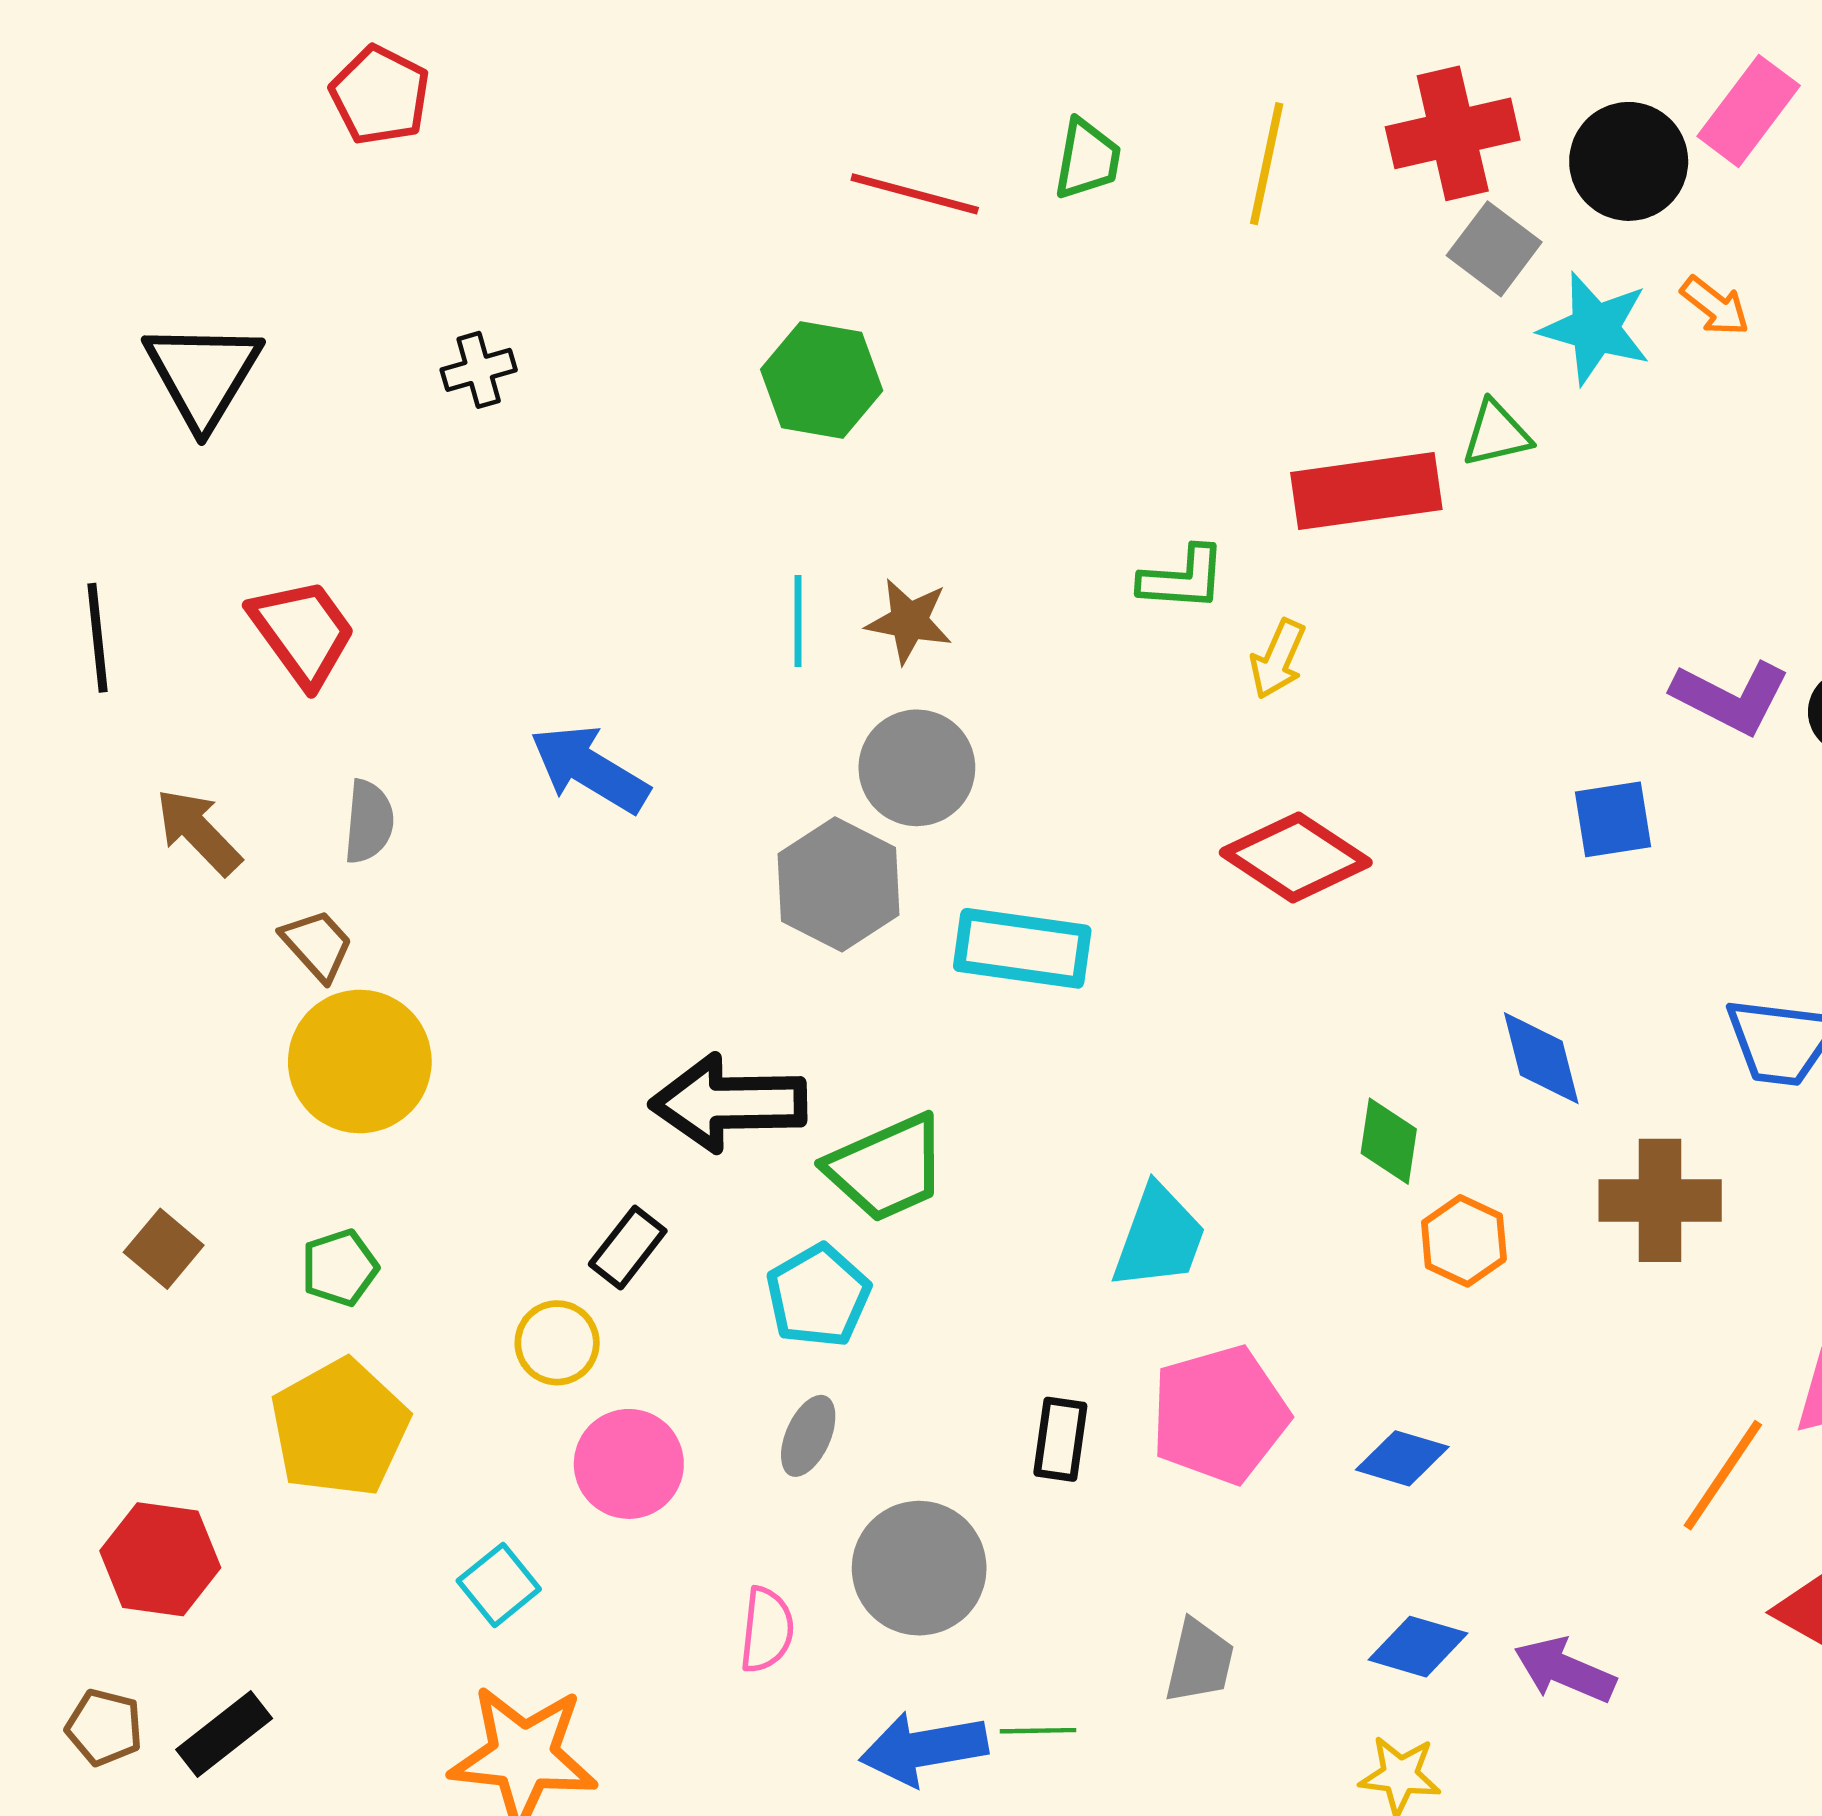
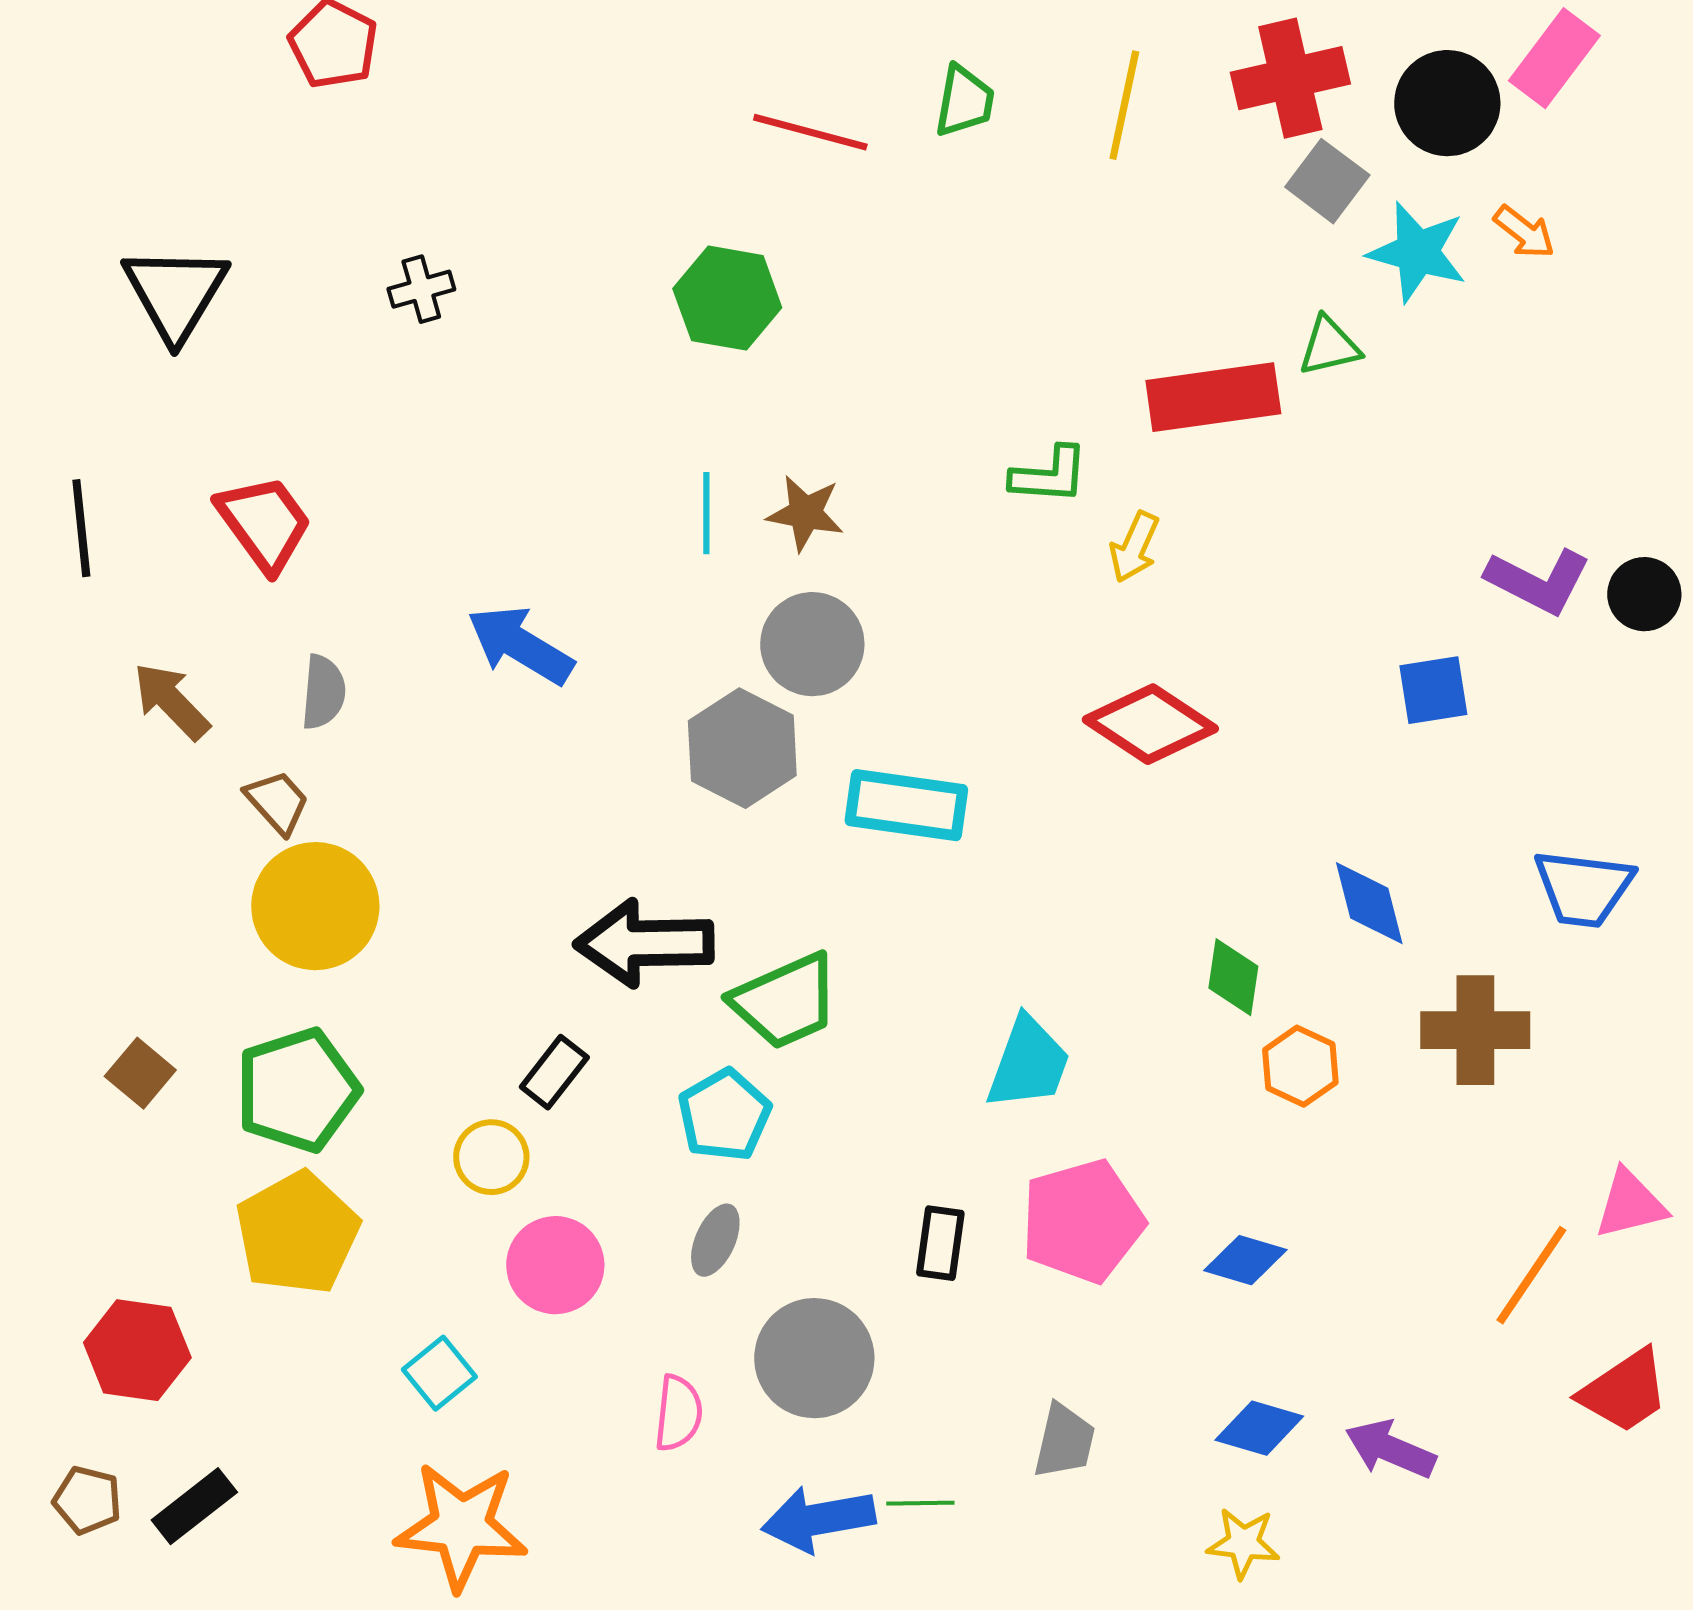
green pentagon: (340, 1268) -> (297, 1090), size x1.8

